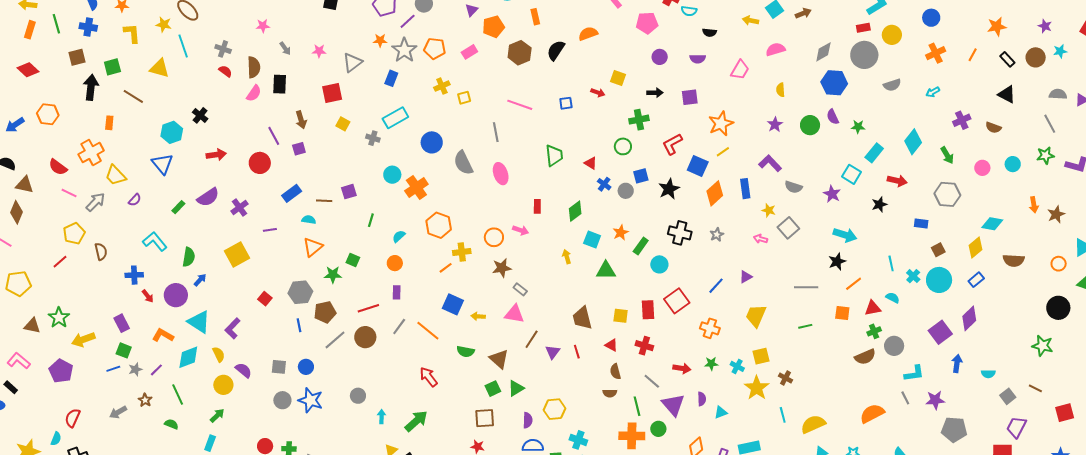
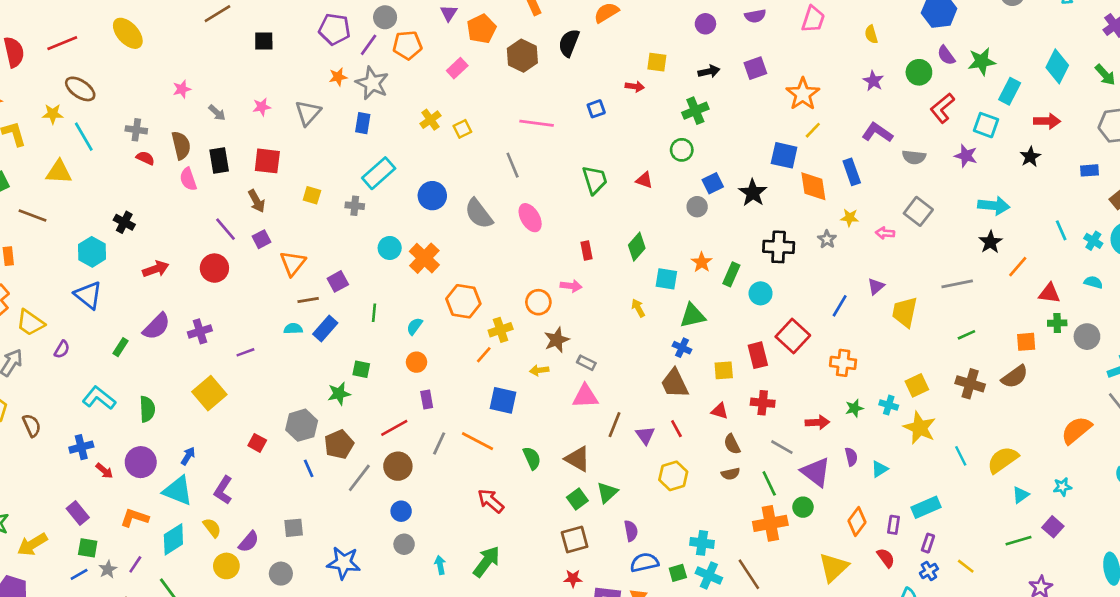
orange pentagon: (435, 48) -> (407, 45), moved
pink semicircle: (254, 93) -> (188, 179), turned 138
red square: (332, 93) -> (267, 161), moved, turned 30
green star: (858, 127) -> (982, 61), size x1.5
red L-shape: (672, 144) -> (942, 108), moved
blue cross: (604, 184) -> (682, 348), moved
blue rectangle: (292, 193) -> (325, 329), moved
orange diamond: (715, 193) -> (813, 186), turned -45
purple cross: (239, 208) -> (200, 331), turned 30
yellow star: (769, 210) -> (850, 218), moved
orange triangle: (313, 247) -> (293, 263), moved
blue arrow: (200, 280) -> (188, 456), moved
cyan semicircle: (893, 298) -> (1093, 282), moved
red triangle: (873, 308) -> (1049, 293), turned 30
orange square: (842, 313) -> (1026, 342), moved
yellow arrow: (478, 316) -> (539, 370), moved
yellow trapezoid: (756, 316) -> (905, 312), moved
green cross: (874, 331) -> (1057, 323), turned 32
green semicircle: (466, 351) -> (532, 458), turned -114
brown semicircle: (865, 357) -> (1015, 377), moved
blue circle: (306, 367) -> (401, 511), moved
purple semicircle: (244, 370) -> (249, 542), turned 102
brown cross: (785, 378) -> (970, 384), moved, size x1.5
gray circle: (282, 400) -> (281, 574), moved
yellow hexagon: (555, 409) -> (673, 476), moved

